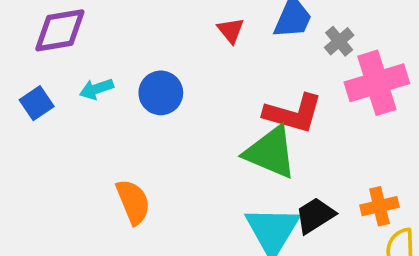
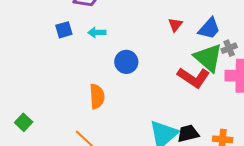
blue circle: (161, 93) -> (126, 62), moved
green triangle: (271, 152) -> (208, 58), moved

